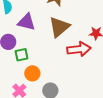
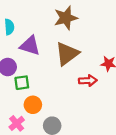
red arrow: (79, 49) -> (88, 81), size x0.7

